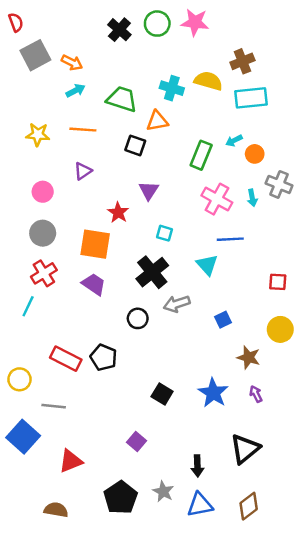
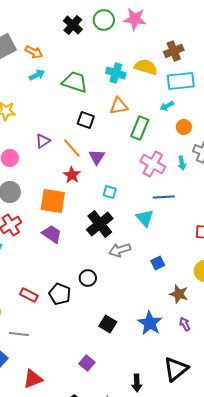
orange triangle: (157, 121) -> (119, 106), moved
orange line: (83, 130) -> (72, 148), moved, turned 45
cyan arrow: (234, 141) -> (167, 106), moved
black circle: (138, 318) -> (88, 278), moved
red rectangle: (66, 359) -> (29, 295), size x0.7

